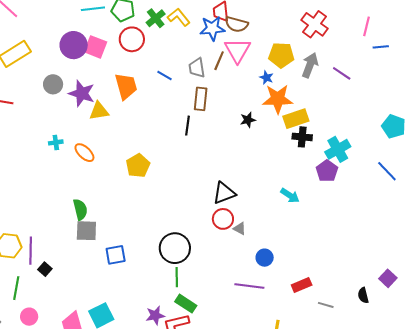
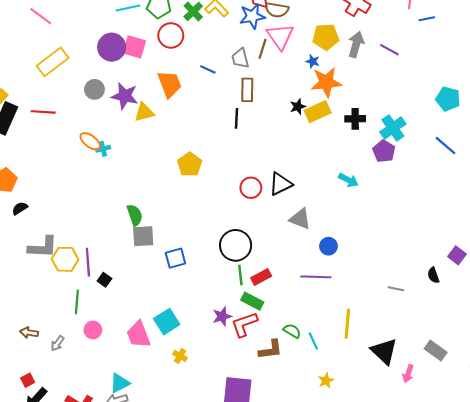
yellow rectangle: (296, 119) -> (318, 112), moved
orange ellipse: (84, 153) -> (90, 141), moved
red circle: (223, 219) -> (251, 188), moved
gray triangle: (240, 229) -> (300, 219), size x1.6
red rectangle: (302, 285) -> (261, 277), moved

